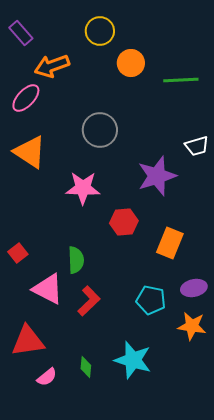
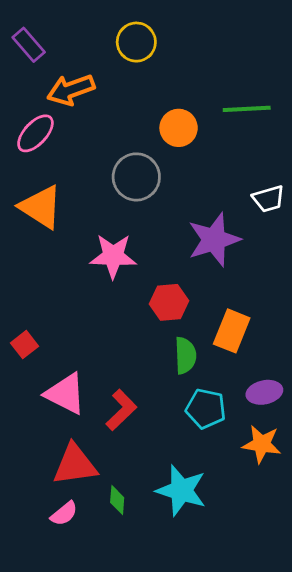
orange circle: (131, 63) -> (179, 128), moved
green semicircle: (76, 260) -> (185, 356), moved
red triangle: (28, 341) -> (75, 465), moved

